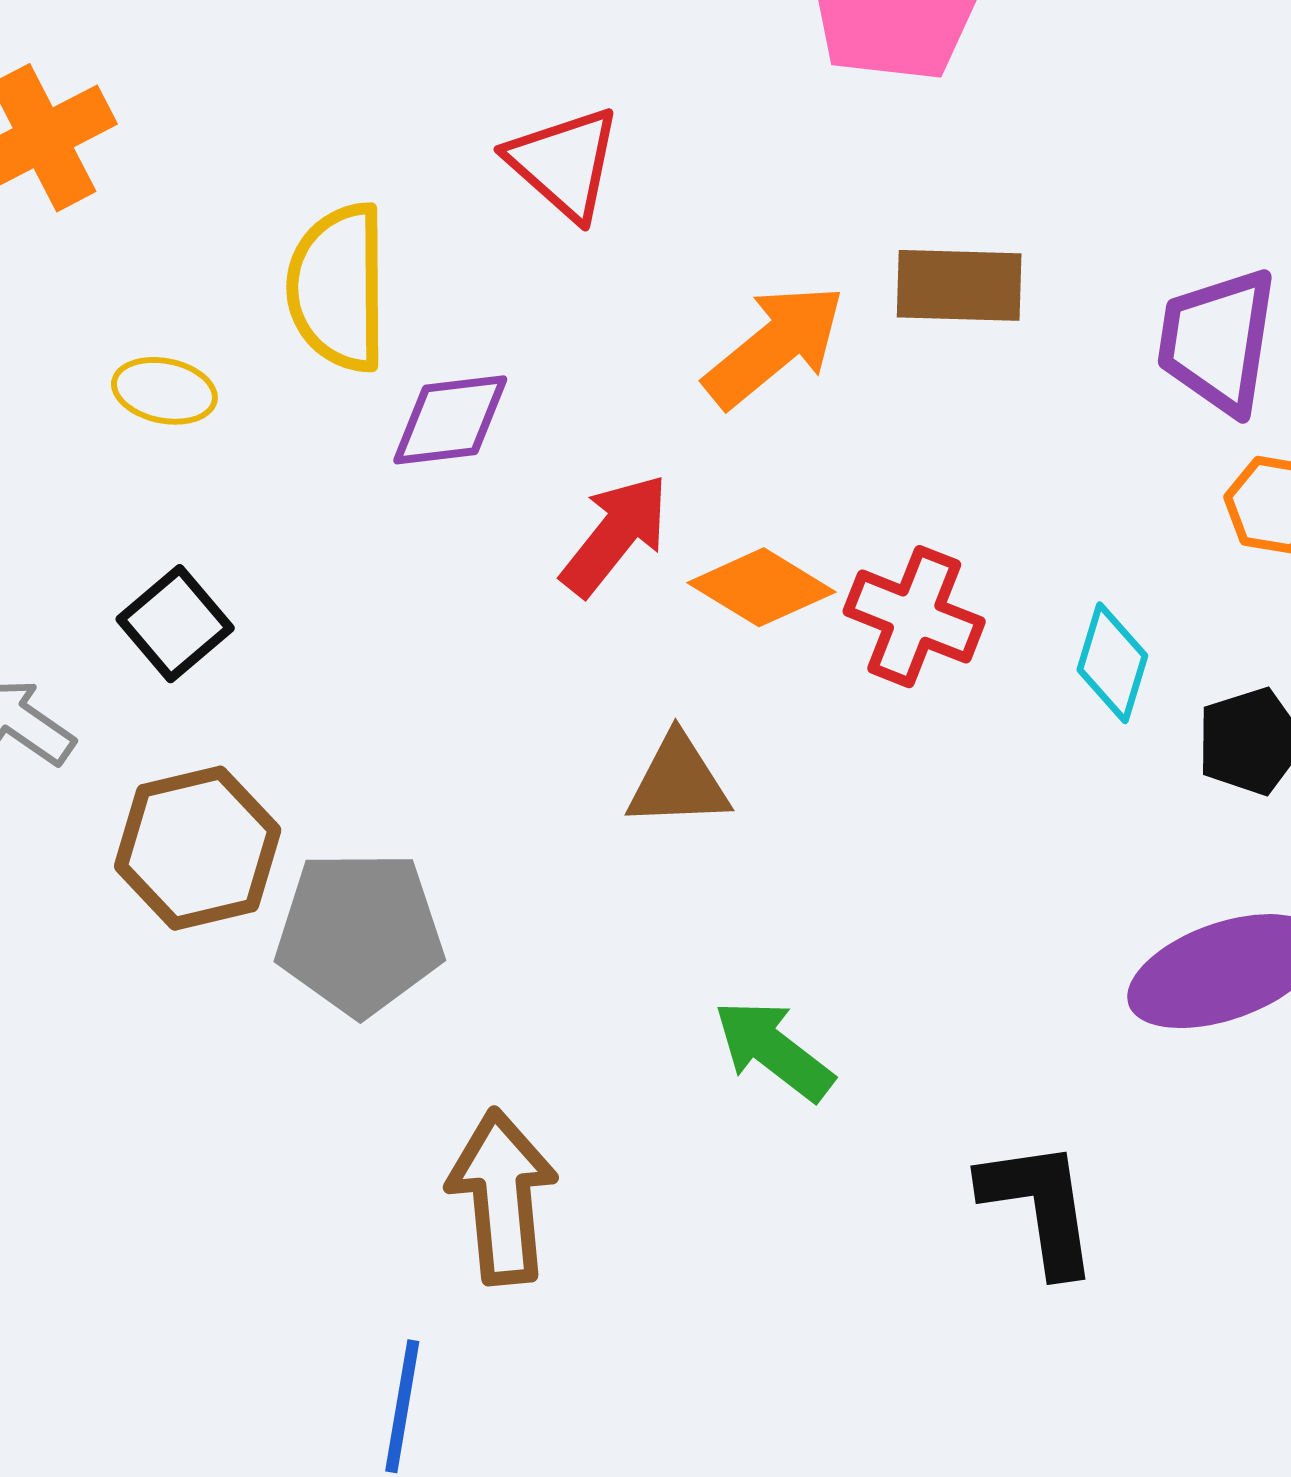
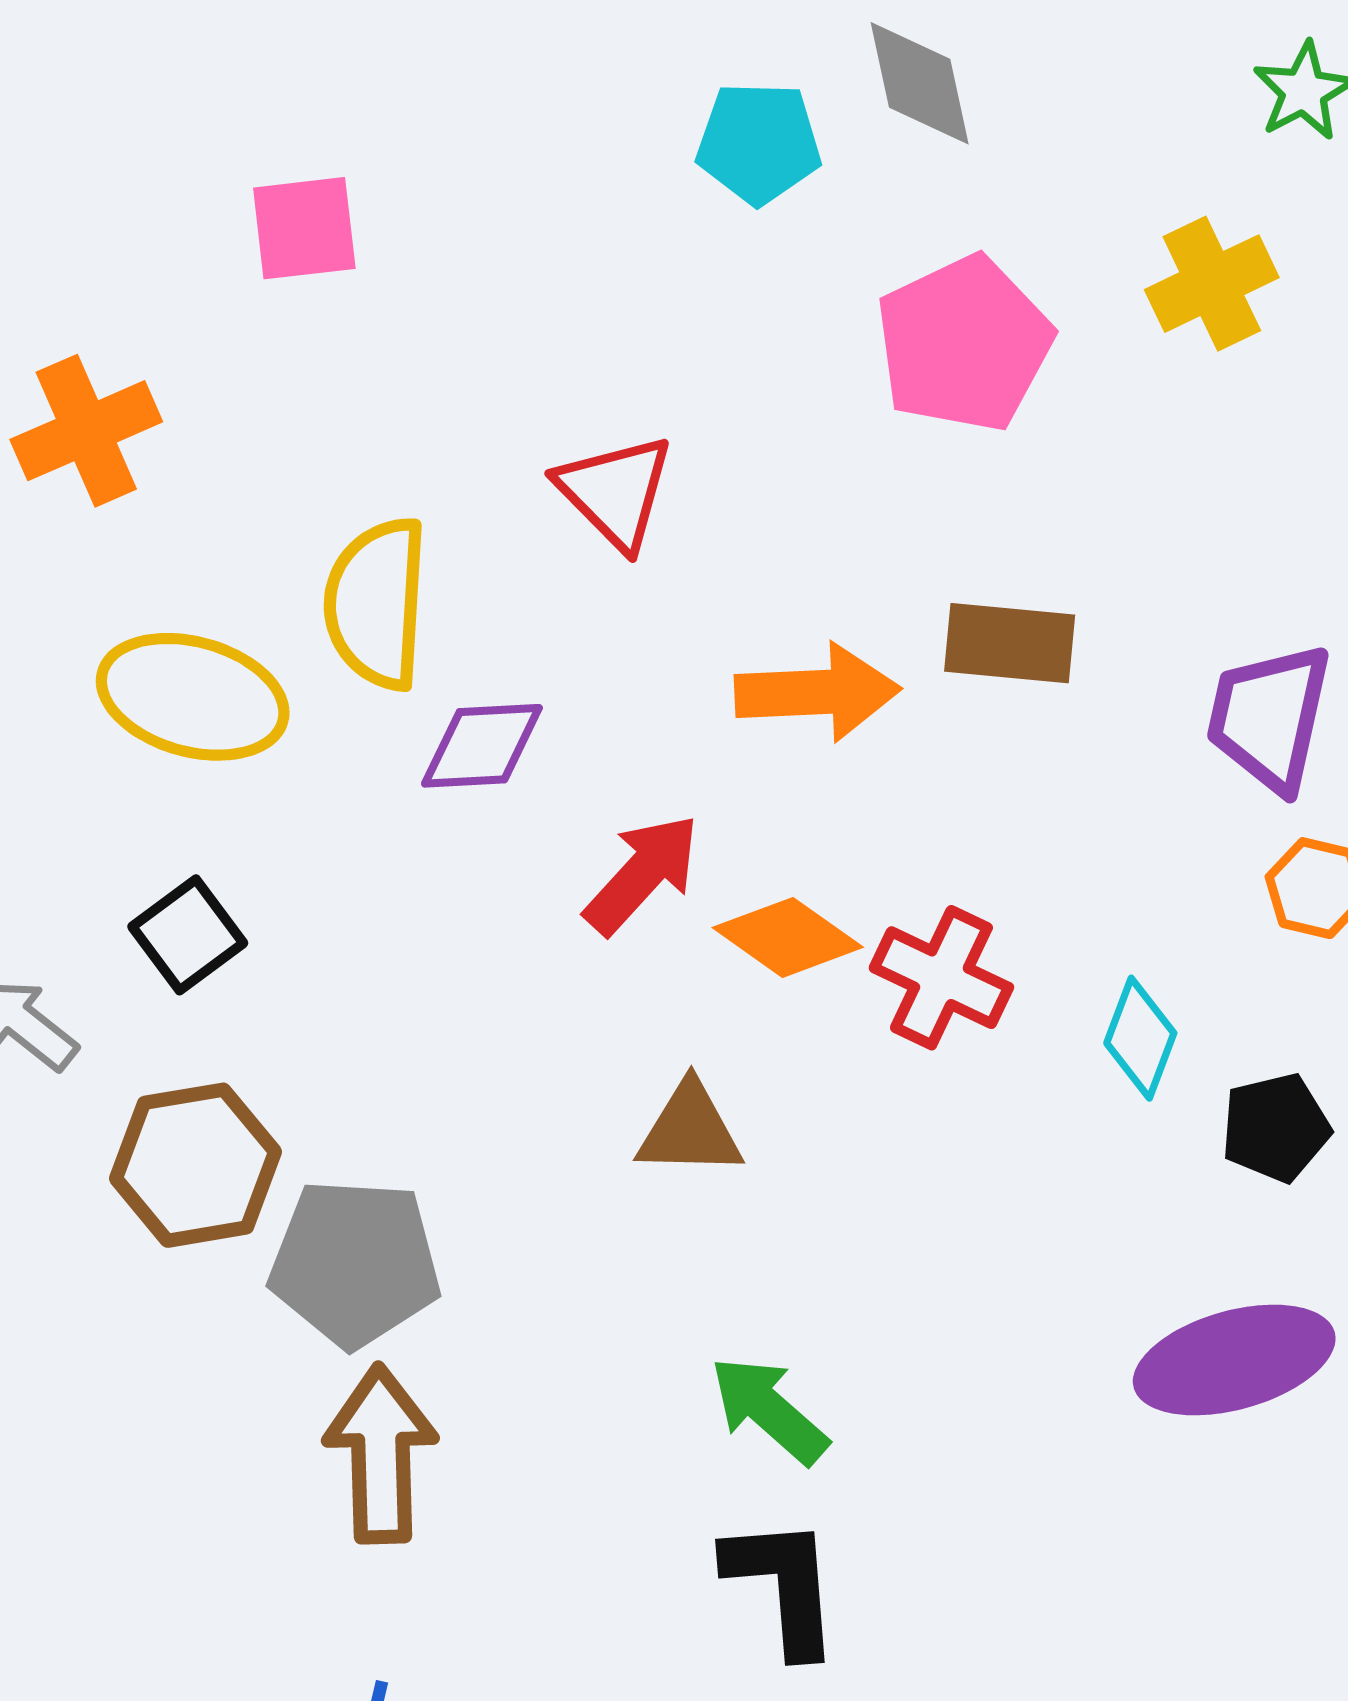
orange arrow: (775, 346) -> (817, 692), turned 33
yellow ellipse: (164, 391) -> (193, 697), size x1.8
brown arrow: (502, 1197) -> (381, 1454), moved
black L-shape: (1040, 1207) -> (783, 1585), moved

